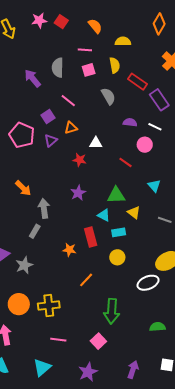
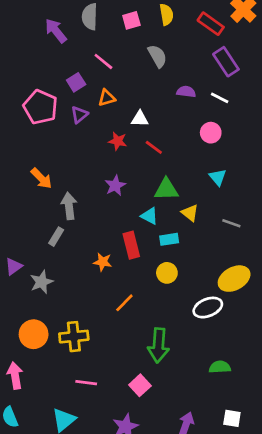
red rectangle: (137, 82) -> (211, 24), moved
pink circle: (145, 145) -> (211, 133), moved
red line: (125, 162) -> (154, 147), moved

